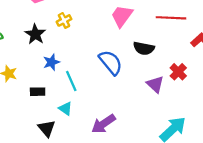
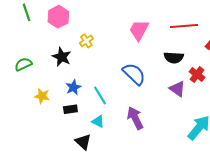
black semicircle: (144, 48) -> (174, 58), moved
blue star: (51, 62) -> (73, 87), moved
purple arrow: (103, 124) -> (135, 118), moved, turned 105

